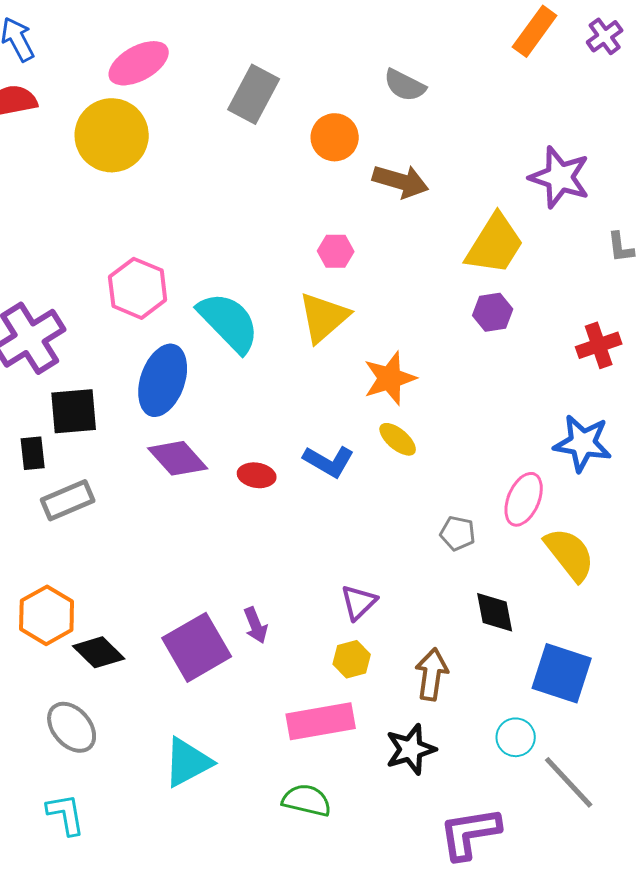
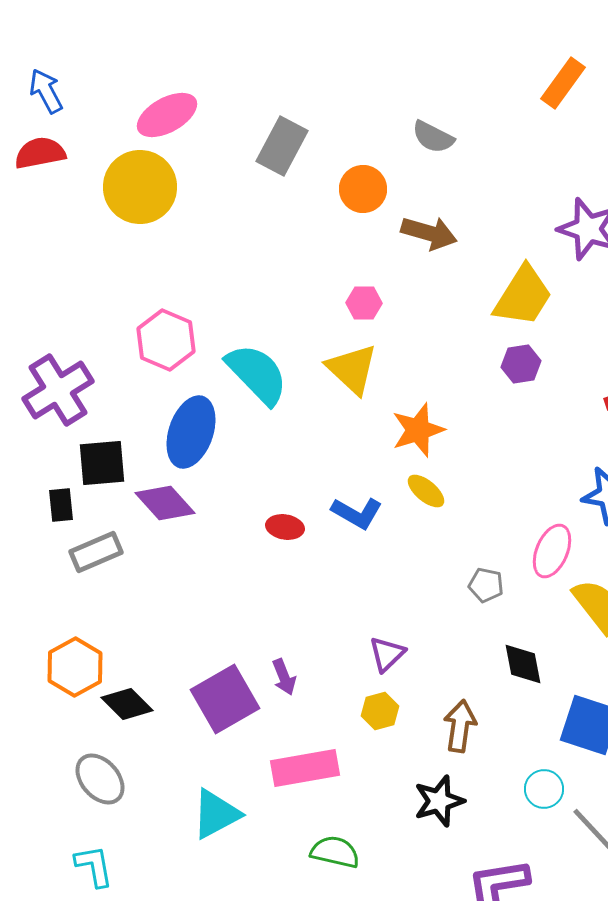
yellow triangle: (324, 317) -> (352, 369), turned -36
purple diamond: (178, 458) -> (165, 503), moved
pink rectangle: (321, 721) -> (305, 768), moved

